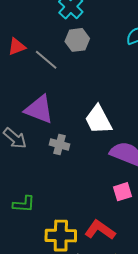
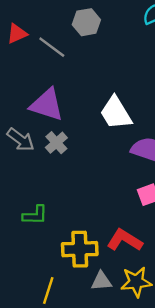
gray cross: (59, 144) -> (56, 143), moved, turned 36

